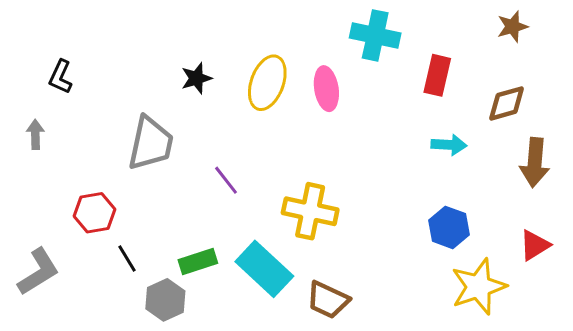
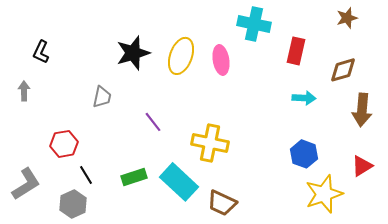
black star: (196, 78) -> (133, 53), size x1.6
gray trapezoid: (151, 143) -> (102, 97), size x0.6
gray hexagon: (165, 300) -> (73, 204), moved

